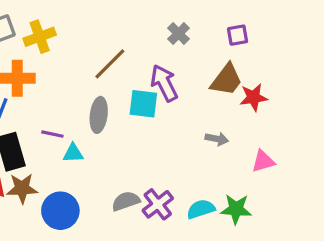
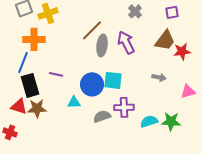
cyan square: (143, 104) -> (113, 80), moved
gray ellipse: (99, 115) -> (102, 45), moved
cyan triangle: (73, 153) -> (74, 102), moved
purple cross: (158, 204) -> (124, 107), moved, turned 36
blue circle: (60, 211) -> (92, 84), moved

